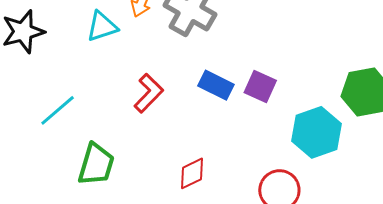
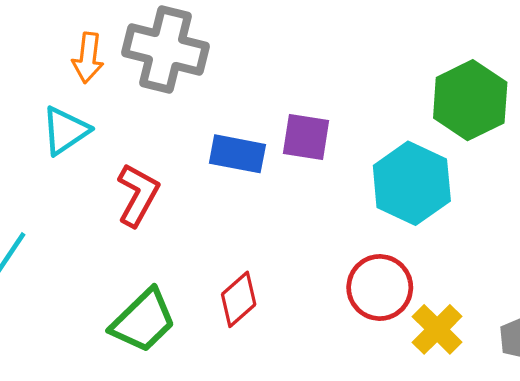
cyan triangle: (102, 27) -> (65, 131), moved
green trapezoid: (96, 164) -> (143, 321), moved, turned 45

